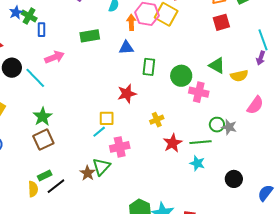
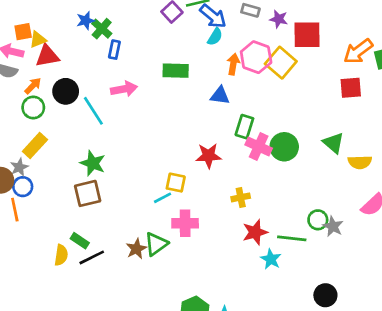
pink cross: (199, 92) -> (259, 147), moved
green star: (43, 117) -> (93, 163), turned -30
cyan star: (197, 163) -> (271, 259), moved
green rectangle: (45, 176) -> (80, 241), turned 48

